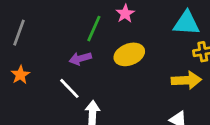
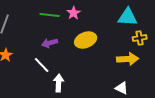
pink star: (125, 14) -> (74, 13), moved
green line: (94, 29) -> (50, 15), moved, turned 72

